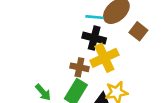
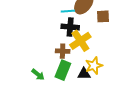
brown square: (138, 31) -> (103, 16), turned -32

